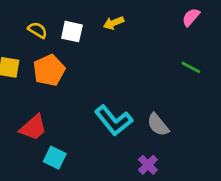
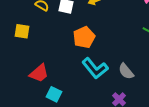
orange pentagon: (49, 70) -> (84, 37), moved

